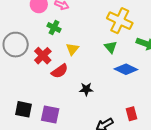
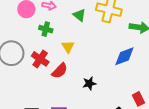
green triangle: (111, 47) -> (79, 15), moved
blue diamond: (126, 69) -> (124, 56), turned -35

